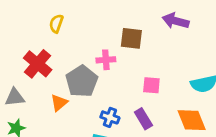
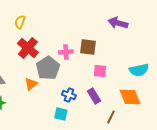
yellow semicircle: (56, 24) -> (20, 22), moved
brown square: (131, 38) -> (88, 47), moved
red cross: (38, 64) -> (28, 48), moved

